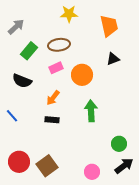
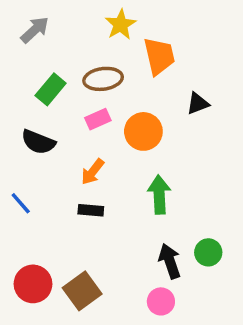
yellow star: (69, 14) -> (121, 25), turned -30
orange trapezoid: (109, 26) -> (159, 56), moved
gray arrow: (16, 27) -> (35, 30), moved
black arrow: (124, 166) -> (170, 261), moved, turned -72

